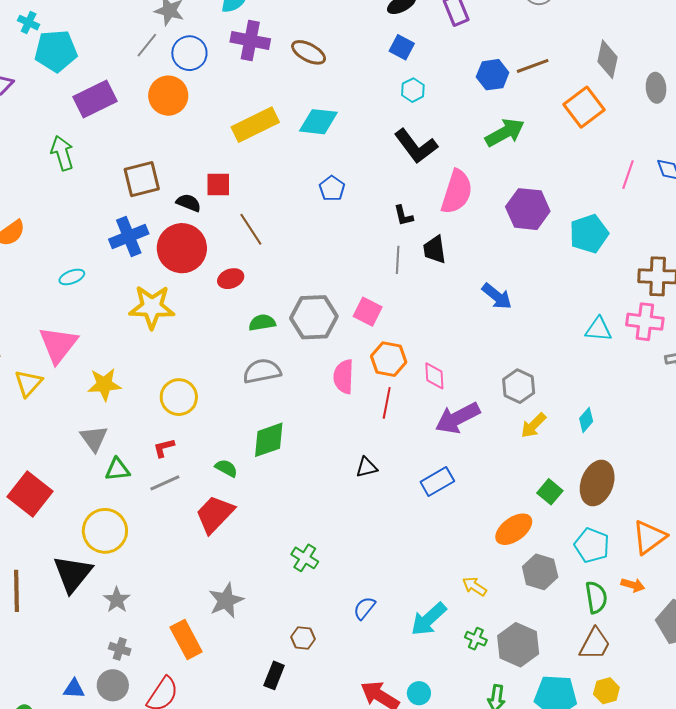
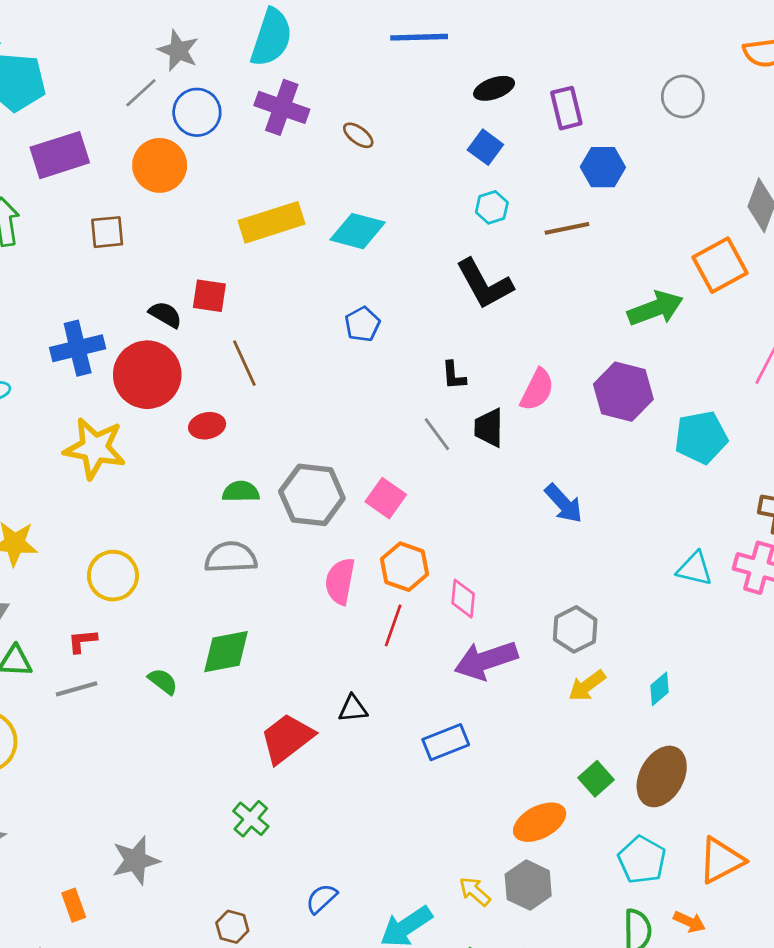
brown ellipse: (309, 52) -> (358, 135), size x0.7
brown line: (533, 66) -> (567, 228), moved
blue hexagon: (493, 75) -> (603, 167), moved
green arrow: (505, 133) -> (655, 308), moved
brown square: (142, 179) -> (107, 232), moved, size x0.7
pink semicircle: (457, 192) -> (537, 390), moved, size x0.7
gray line: (398, 260) -> (437, 434), turned -48
red trapezoid: (215, 514) -> (287, 738), moved
gray hexagon: (540, 572) -> (528, 885), moved
orange rectangle: (186, 639) -> (74, 905), size x0.6

